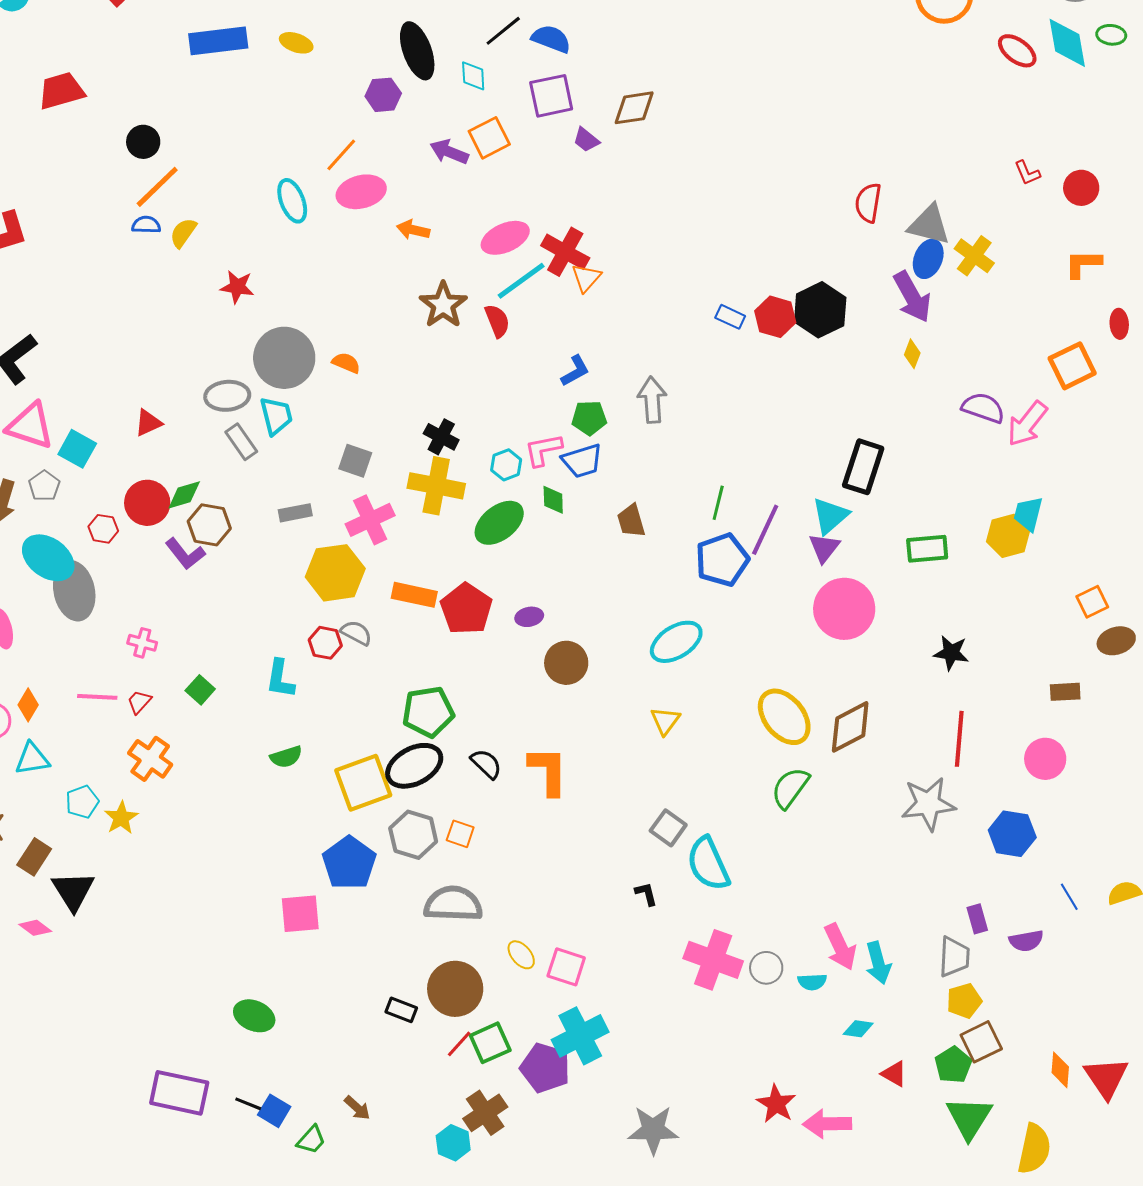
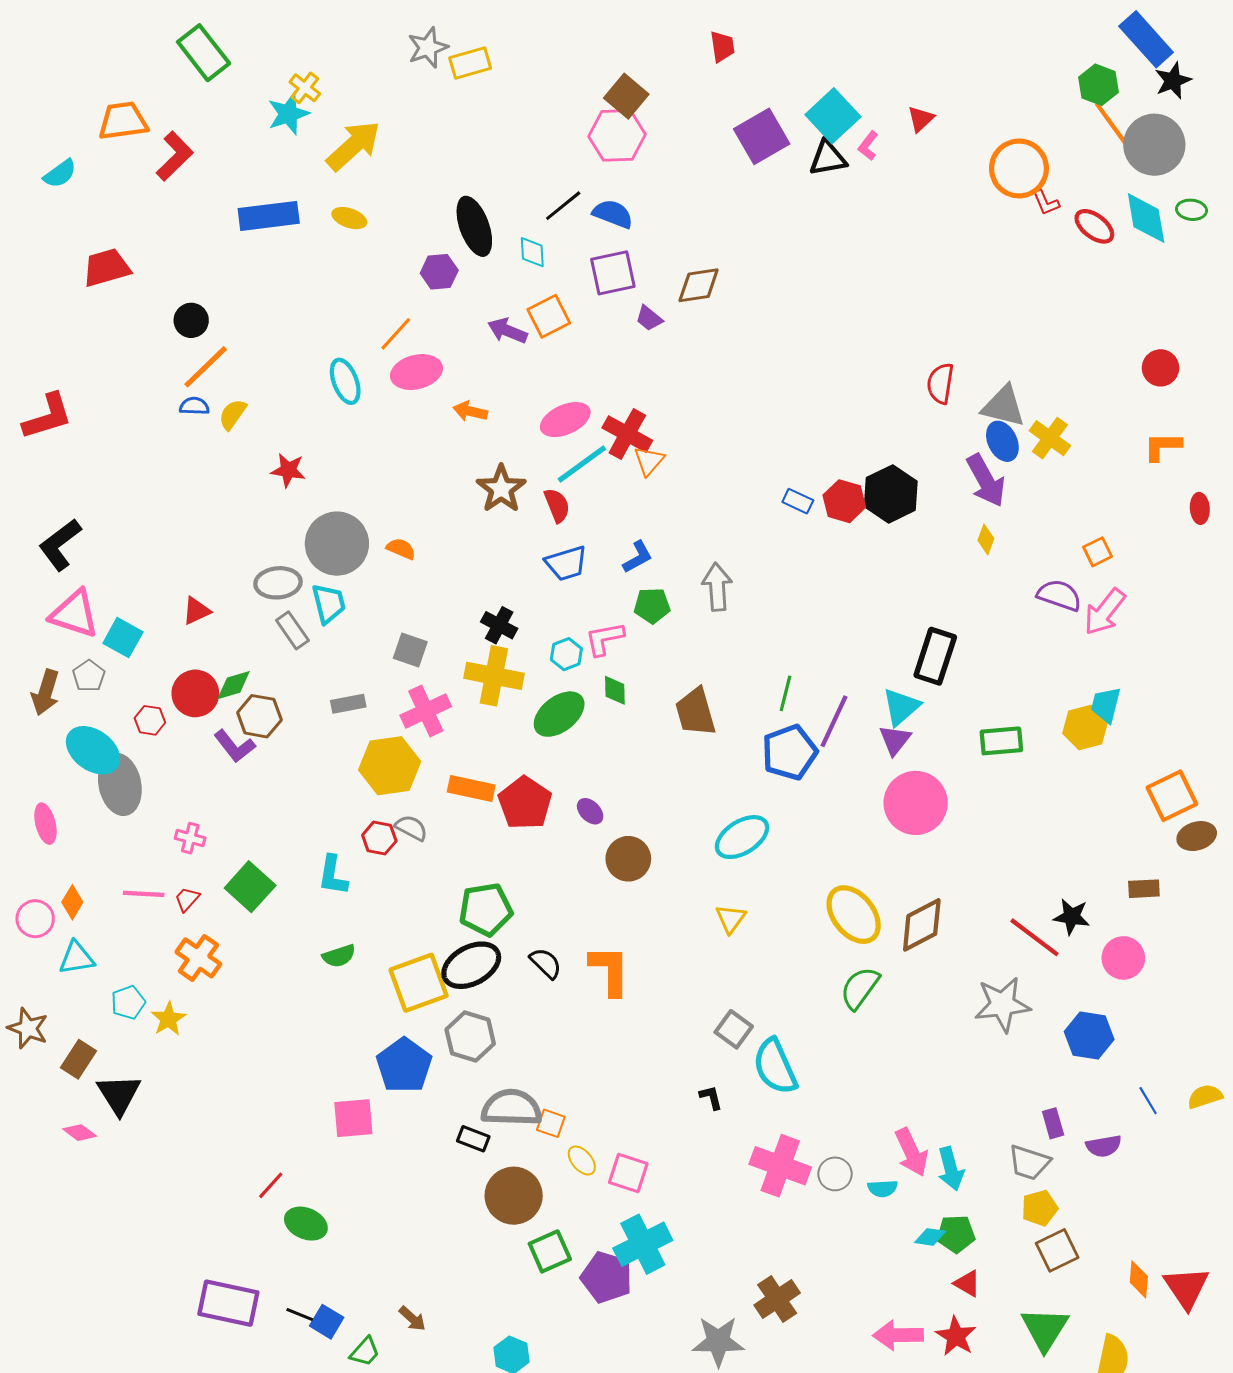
red L-shape: (1027, 173) -> (1046, 203), moved
blue ellipse: (928, 259) -> (1002, 441), turned -48
orange square: (1072, 366) -> (1097, 552), moved, size x0.6
blue trapezoid: (582, 461) -> (566, 563), moved
brown trapezoid: (631, 521) -> (695, 712), size x1.4
orange square: (1092, 602) -> (1172, 796), size x1.5
purple ellipse: (529, 617) -> (590, 811), turned 56
black star: (951, 653) -> (1072, 917), moved
green square: (200, 690) -> (250, 887), size x1.6
red line: (959, 739) -> (1034, 937), turned -58
orange square: (460, 834) -> (551, 1123), moved
gray trapezoid: (954, 957) -> (1029, 1163), turned 105
black rectangle: (401, 1010) -> (473, 1139), moved
red line: (459, 1044) -> (271, 1185), moved
green pentagon: (953, 1065) -> (956, 1234), moved, turned 30
red star: (776, 1104) -> (956, 1336), moved
brown cross: (485, 1113) -> (777, 1299), moved

